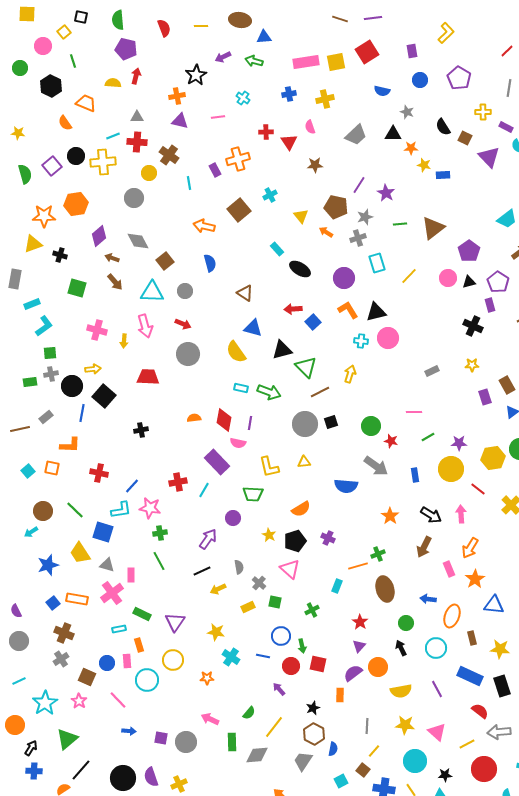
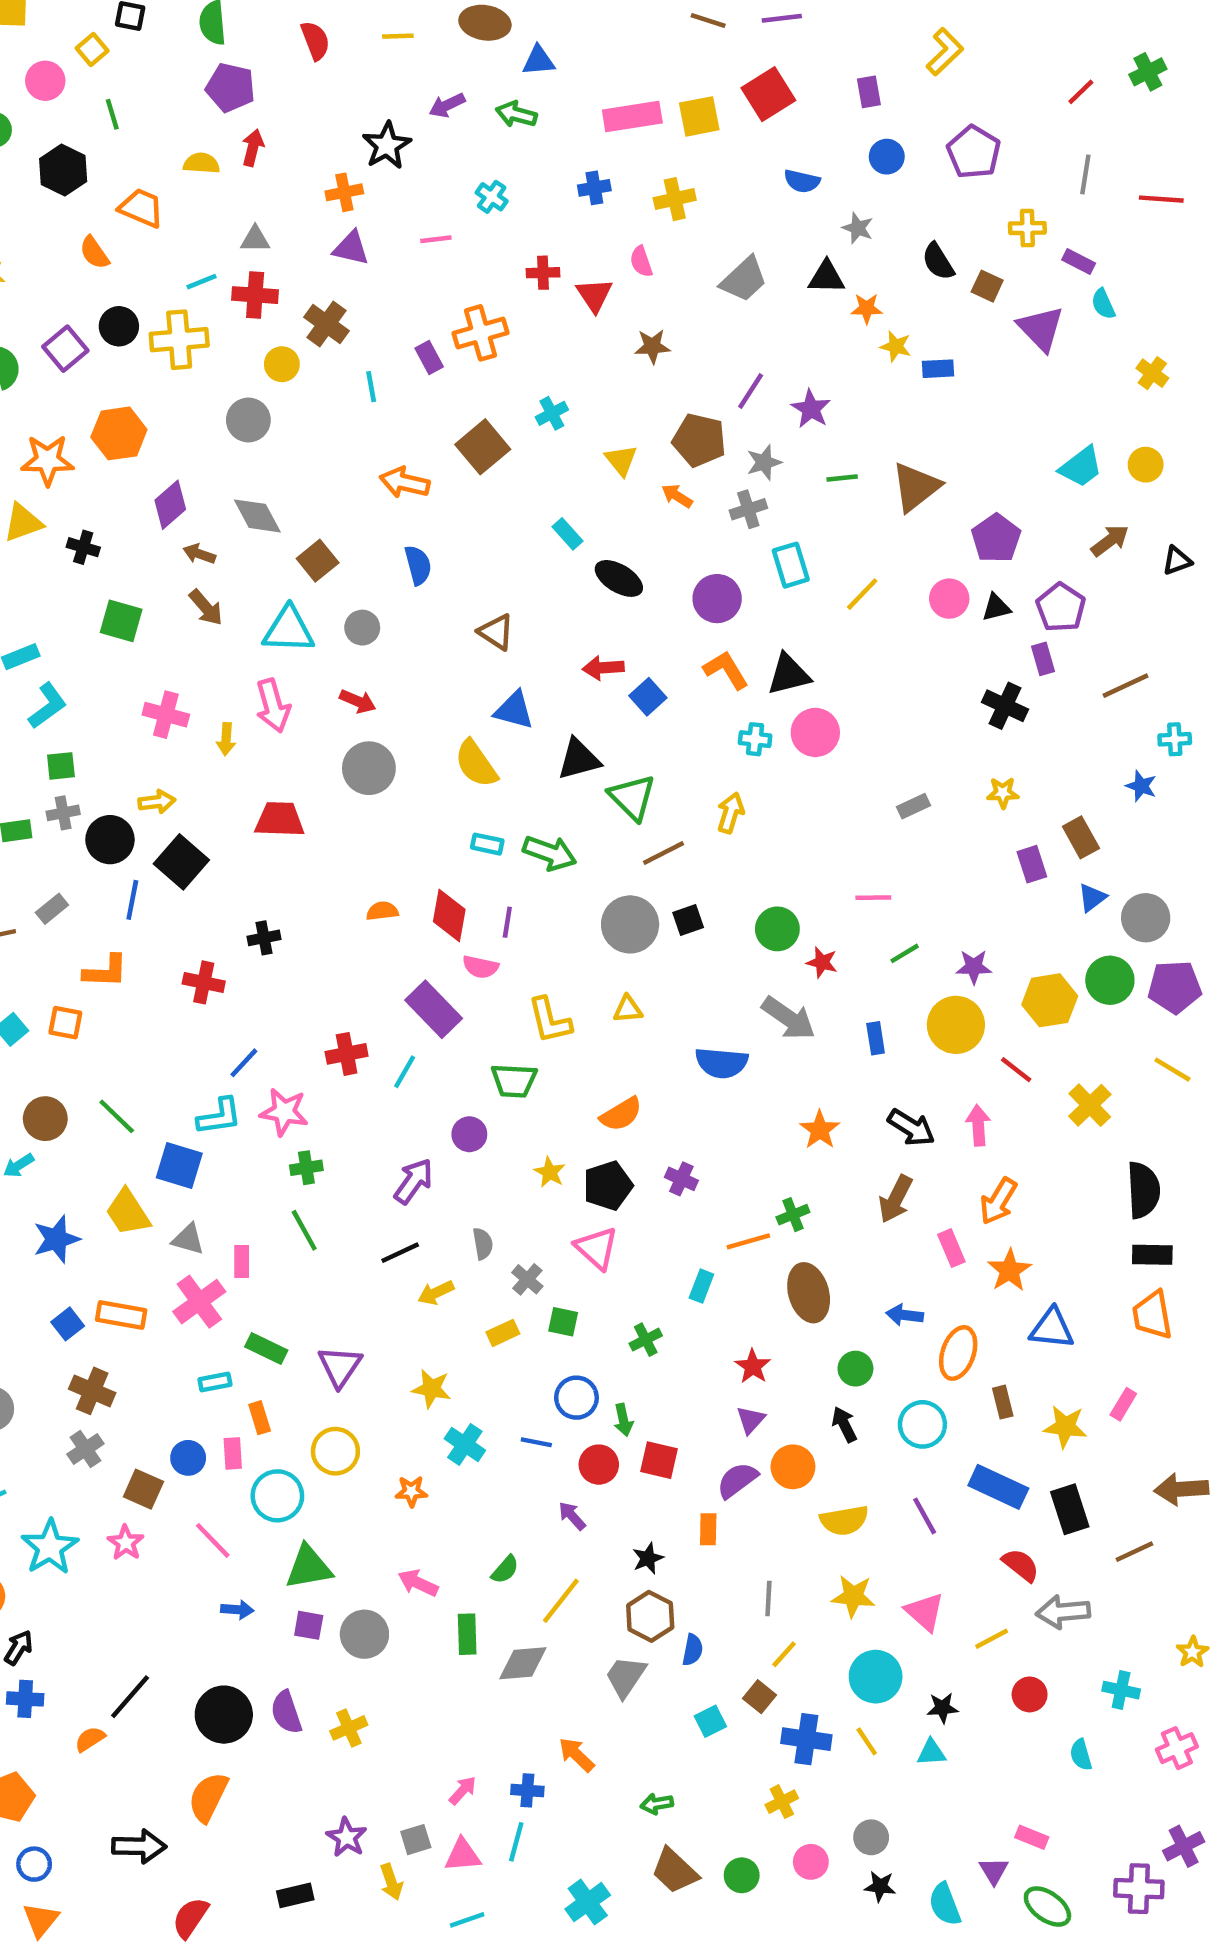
red cross: (99, 473) -> (204, 982), moved
green triangle: (67, 739) -> (309, 1567), moved, turned 30
red circle: (484, 769) -> (1030, 1694), size x0.6

